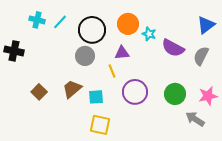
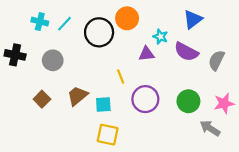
orange circle: (128, 24) -> (127, 18), moved
blue triangle: (206, 25) -> (193, 19), moved
purple triangle: (122, 53) -> (146, 54), moved
gray circle: (85, 56) -> (53, 60), moved

